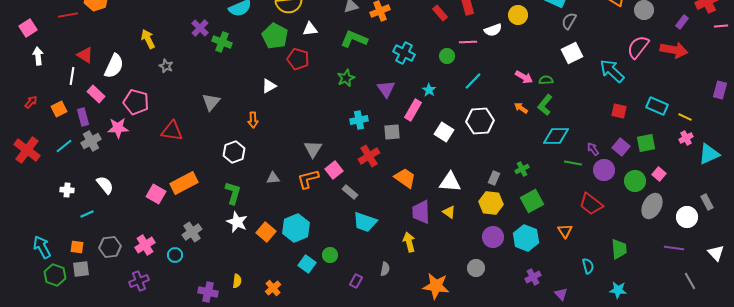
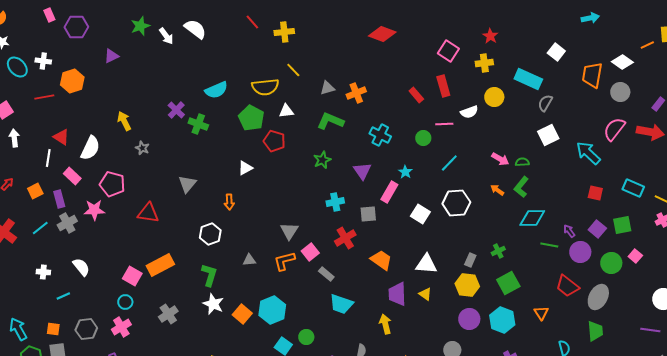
gray ellipse: (652, 206) -> (598, 297), moved
cyan circle: (175, 255) -> (125, 302), moved

